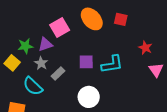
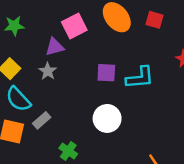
green star: (25, 46) -> (14, 26), moved
gray rectangle: (58, 73) -> (42, 120), moved
cyan semicircle: (33, 86) -> (18, 99), moved

